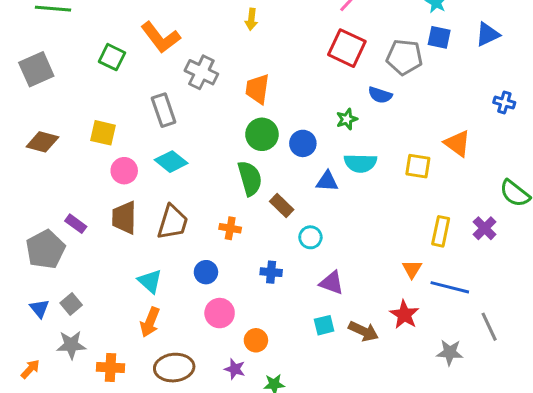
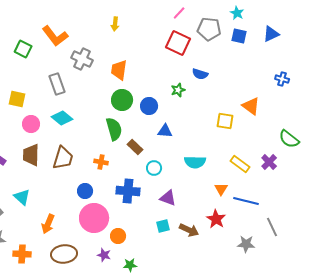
gray pentagon: (404, 57) -> (209, 29), moved
cyan semicircle: (360, 163) -> (195, 162), moved
yellow rectangle: (441, 231) -> (240, 164), turned -66
blue cross: (271, 272) -> (128, 191), size x1.6
cyan triangle: (150, 281) -> (22, 197), moved
pink circle: (220, 313) -> (94, 218), size x1.5

